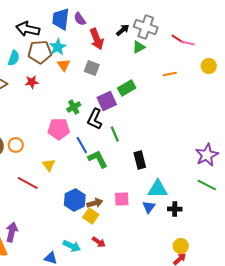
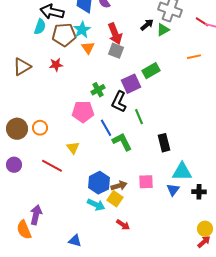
black arrow: (123, 30) -> (147, 25), moved
red arrow: (97, 39) -> (115, 34), moved
cyan semicircle: (14, 58) -> (40, 27), moved
cyan arrow: (72, 246) -> (96, 205), moved

